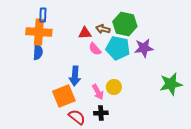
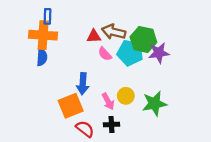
green hexagon: (125, 24) -> (143, 40), moved
brown arrow: (103, 29) -> (114, 32), size x1.5
green star: (171, 84) -> (154, 104), moved

